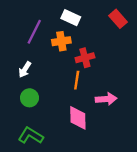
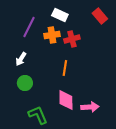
red cross: (85, 58) -> (72, 39), moved
pink arrow: (106, 99) -> (90, 107), moved
green L-shape: (31, 136) -> (38, 115), moved, turned 35

